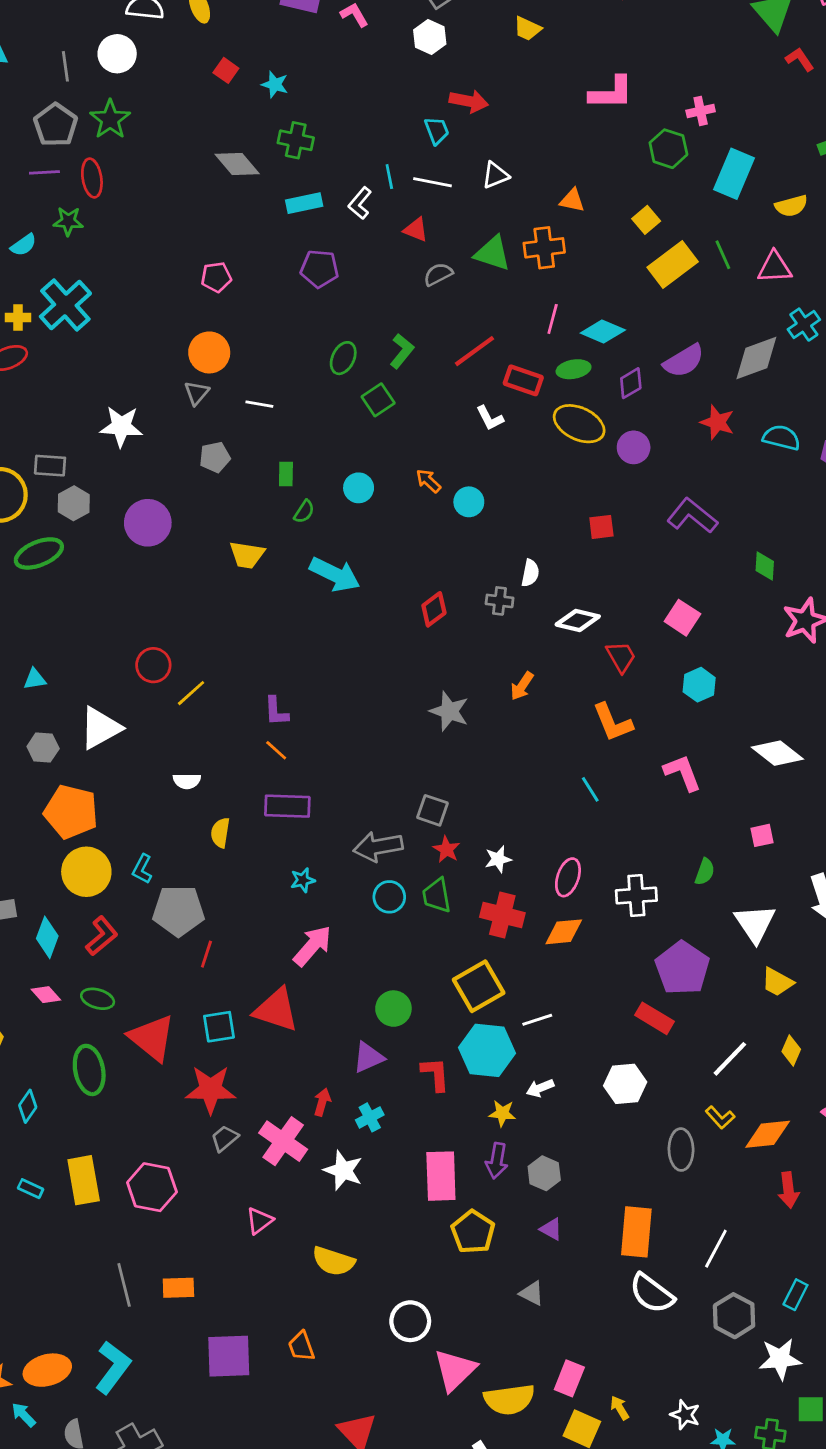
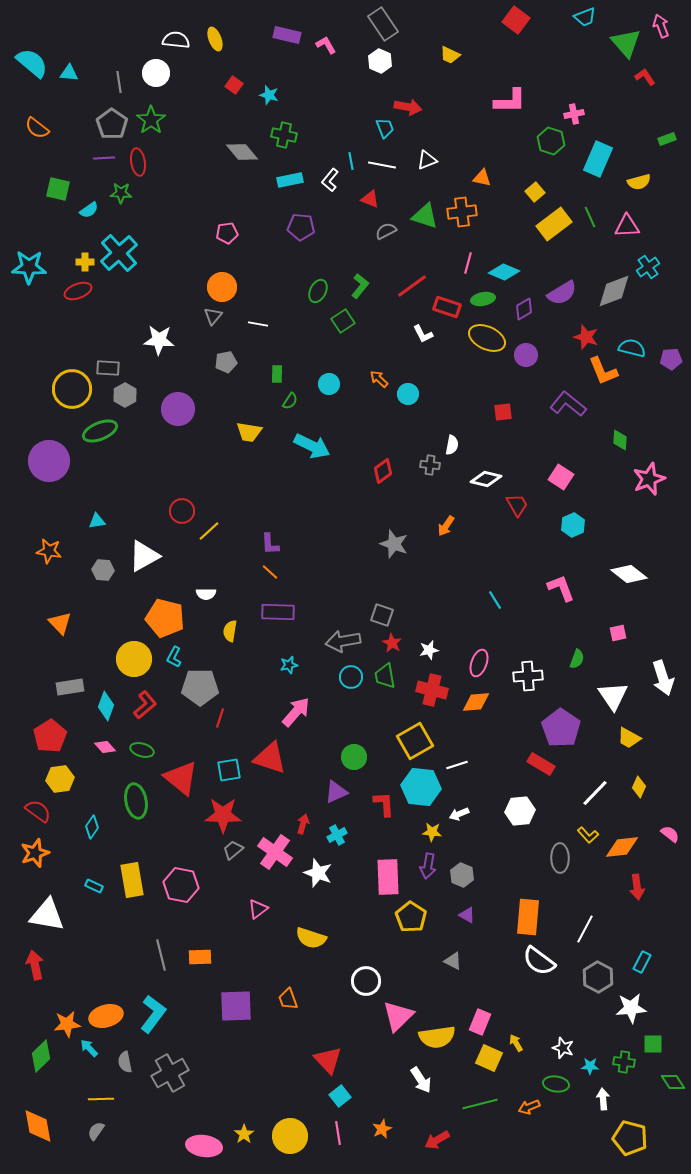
orange L-shape: (613, 722) -> (603, 371), moved
orange pentagon: (71, 812) -> (165, 618), moved

